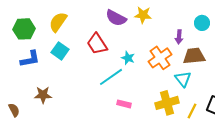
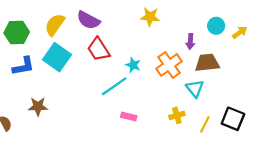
purple semicircle: (116, 18) -> (88, 20), moved
cyan square: (60, 51) -> (57, 57), size x1.4
yellow cross: (167, 103) -> (177, 115), size x0.6

